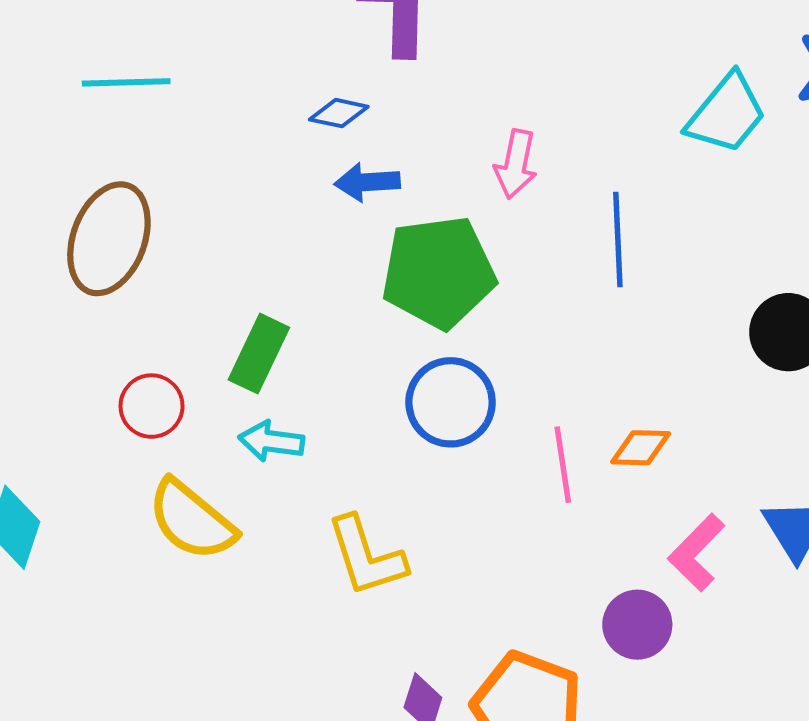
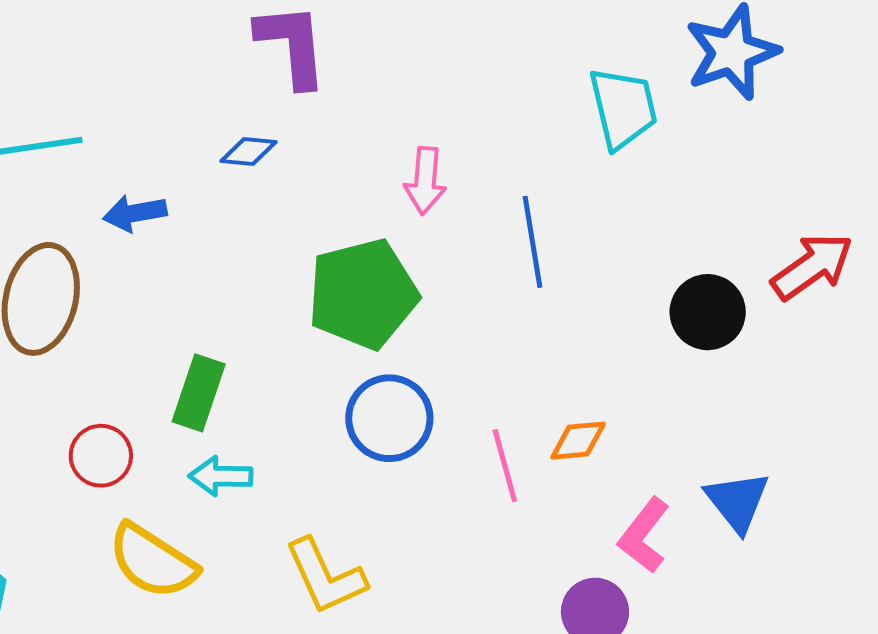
cyan trapezoid: (726, 114) -> (623, 108), turned -46
blue arrow: (367, 182) -> (135, 213), moved

